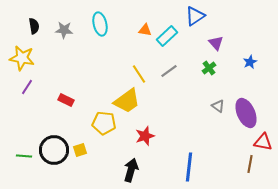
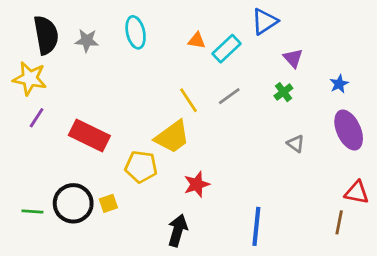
black semicircle: (34, 26) -> (46, 35), size x1.8
red rectangle: (66, 100) -> (89, 135), size x1.8
purple ellipse: (246, 113) -> (349, 130), moved

